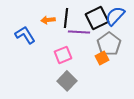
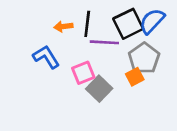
blue L-shape: (25, 35) -> (46, 57), moved
gray square: (67, 81) -> (99, 89), moved

